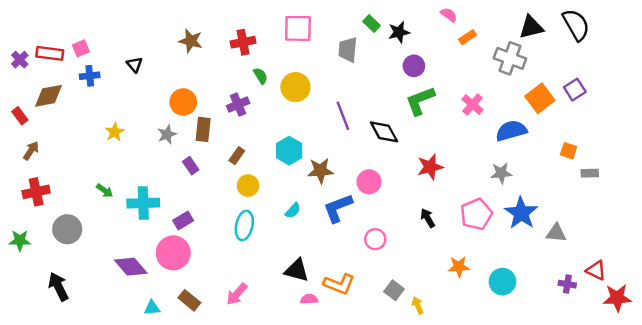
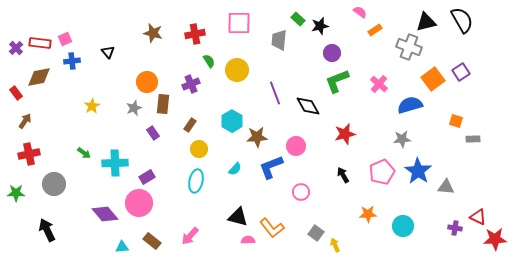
orange L-shape: (339, 284) -> (272, 228), turned 30

